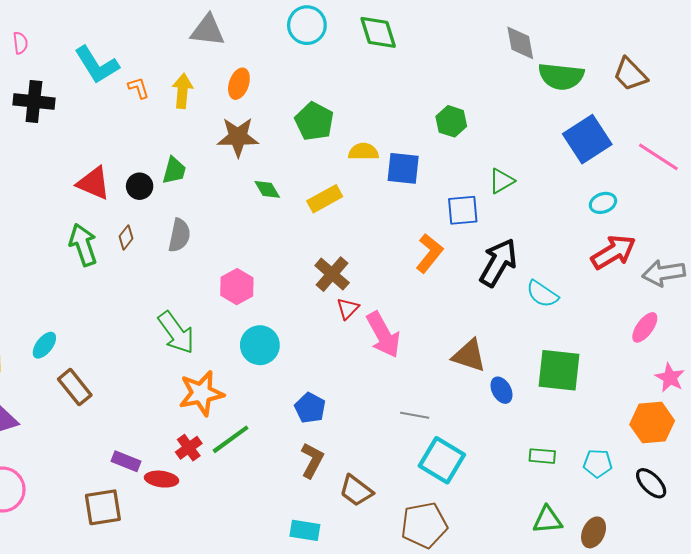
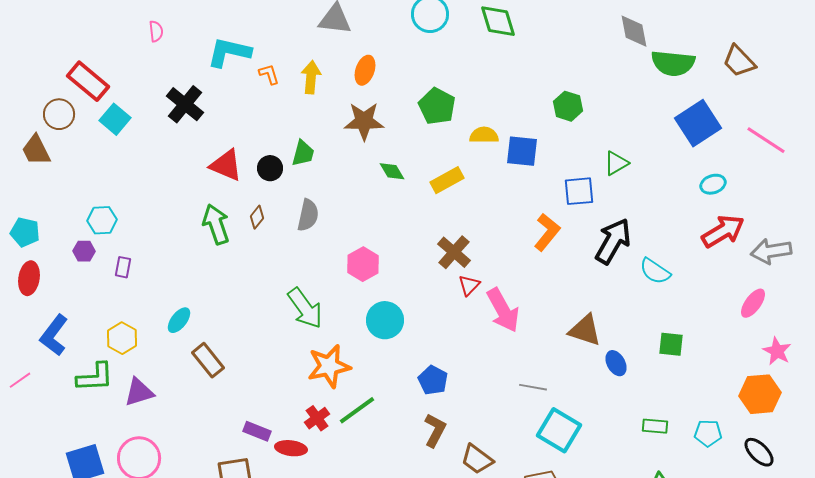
cyan L-shape: (97, 65) -> (229, 52), turned 135
black cross: (34, 101) -> (185, 104), moved, turned 33
green square: (559, 370) -> (671, 344), size x0.6

